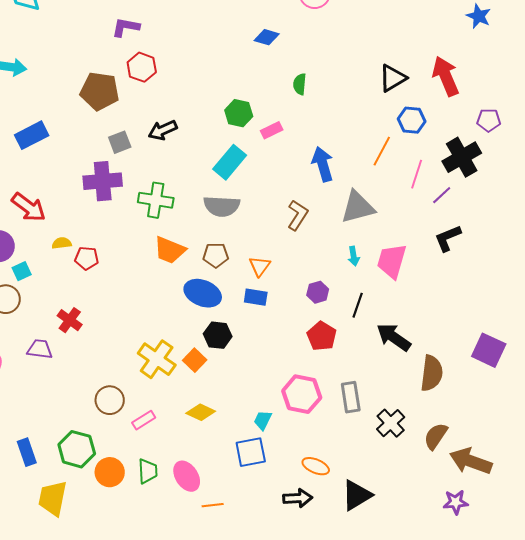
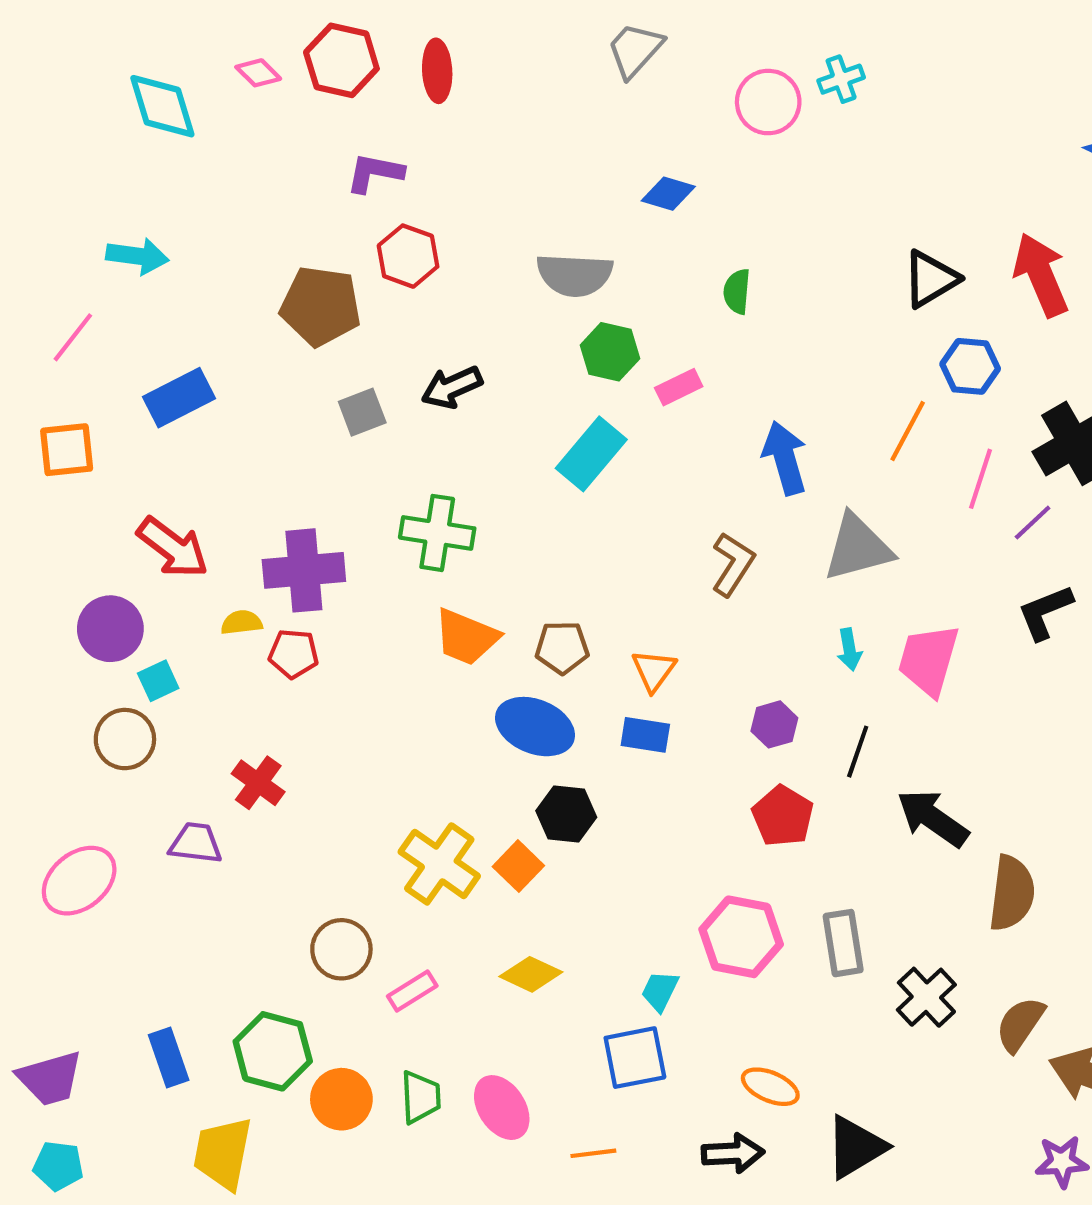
purple cross: (103, 181) -> (304, 570), moved
gray semicircle: (222, 206) -> (575, 275), moved
orange line: (213, 505) -> (593, 1153), moved

